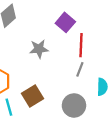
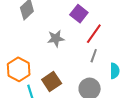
red line: (81, 45) -> (94, 34), turned 35

